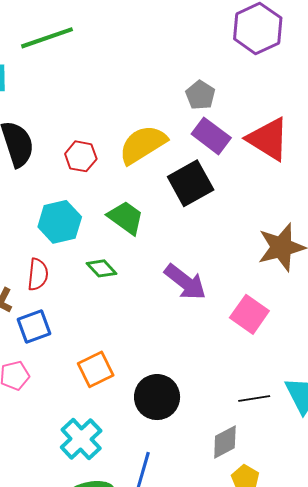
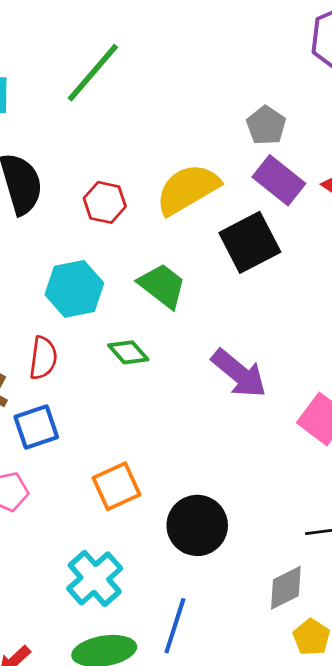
green line: (47, 38) -> (93, 73), moved, turned -32

